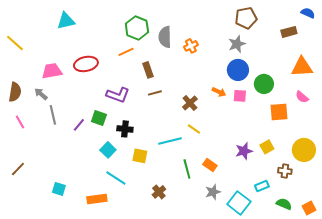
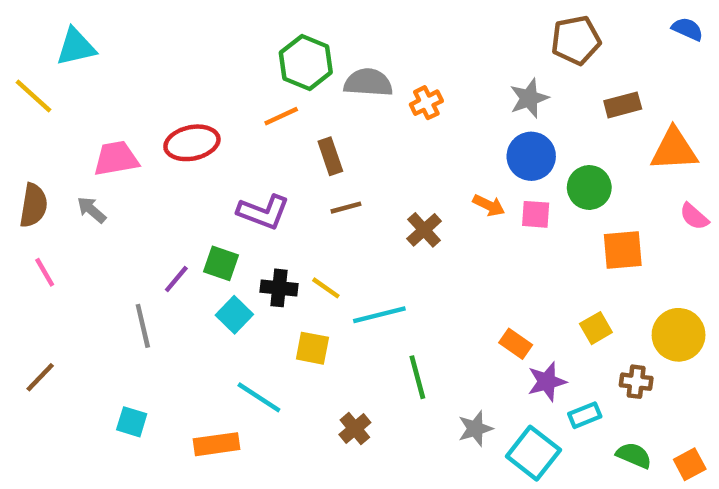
brown pentagon: (246, 18) -> (576, 40), moved
cyan triangle: (66, 21) -> (76, 47), moved
brown rectangle: (289, 32) -> (623, 105), moved
gray semicircle: (165, 37) -> (368, 83), turned 95
pink semicircle: (302, 97) -> (694, 217), moved
gray line: (53, 115) -> (143, 326), moved
yellow line: (194, 129) -> (326, 288), moved
cyan square: (108, 150) -> (234, 315), moved
purple star: (244, 151) -> (547, 382), moved
orange rectangle: (210, 165) -> (516, 344), moved

